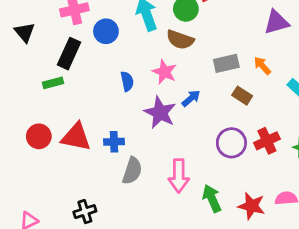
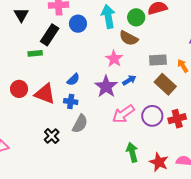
blue semicircle: (127, 81) -> (73, 80), moved, turned 48
brown rectangle: (242, 96) -> (165, 84), size x1.5
pink arrow: (179, 176) -> (123, 114), moved, turned 45
black cross: (85, 212) -> (52, 136), moved, turned -35

